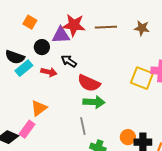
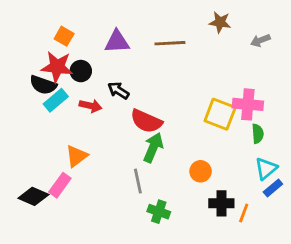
red star: (74, 25) -> (57, 67), moved
brown star: (142, 28) -> (220, 22), moved
purple triangle: (61, 35) -> (117, 42), moved
green arrow: (94, 102) -> (153, 148), turned -70
orange circle: (128, 137) -> (201, 171), moved

